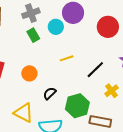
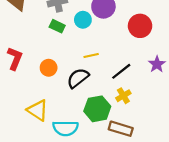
green rectangle: (33, 35) -> (57, 26), turned -40
yellow cross: (112, 91) -> (123, 96), moved
black semicircle: (50, 93) -> (78, 78), moved, size x1.5

